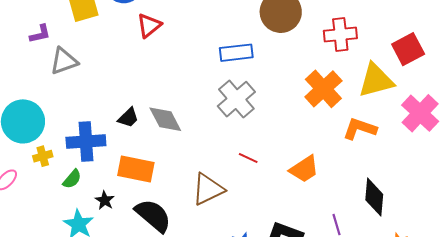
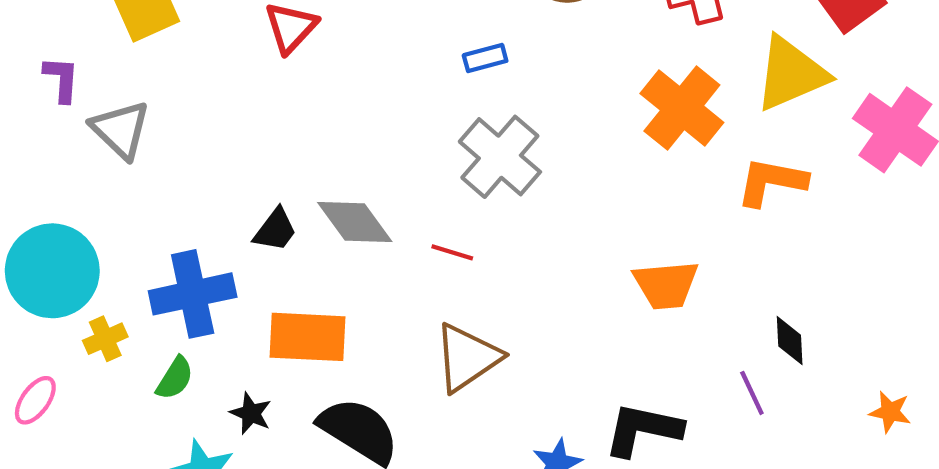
purple L-shape: (40, 34) -> (61, 79), turned -65
blue rectangle: (236, 53) -> (485, 58), size x0.6
gray triangle: (64, 61) -> (121, 130), turned -48
red line: (248, 158) -> (452, 252), moved
orange trapezoid: (304, 169) -> (666, 285), turned 36
black diamond: (374, 197) -> (790, 341), moved, size x0.6

